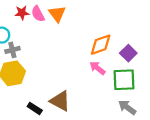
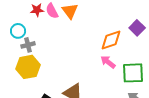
purple square: (128, 53) -> (137, 28), moved

